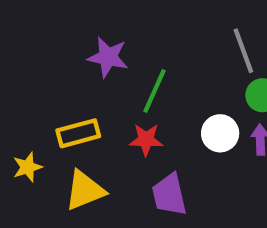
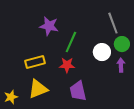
white circle: (220, 133) -> (102, 52), moved
yellow star: (28, 167) -> (11, 97), moved

